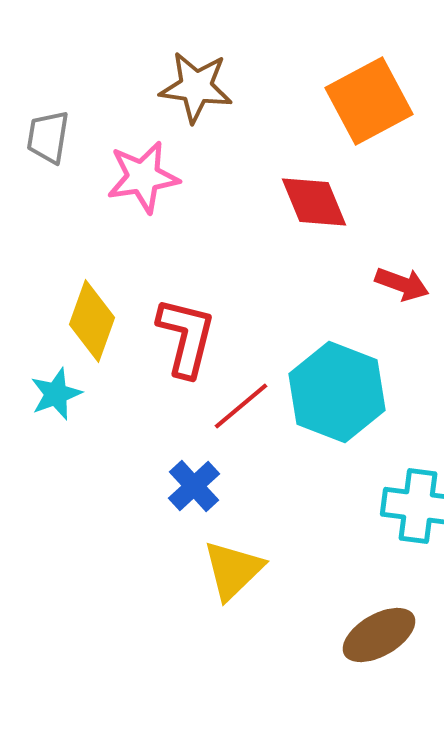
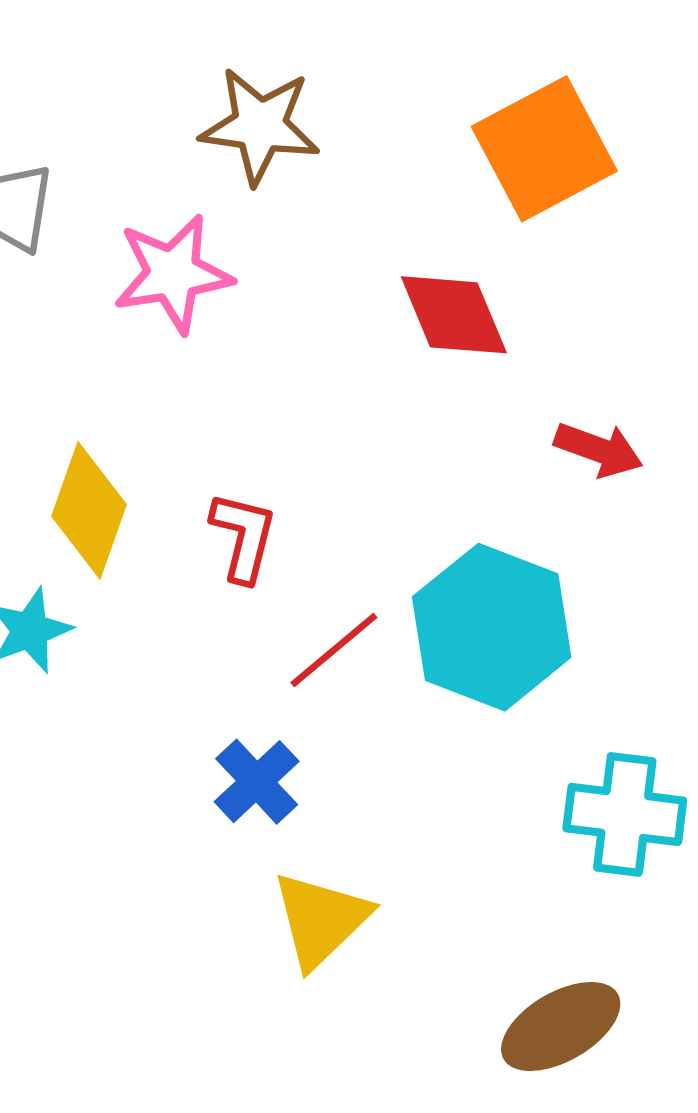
red L-shape: (186, 337) -> (243, 537), size x0.7

